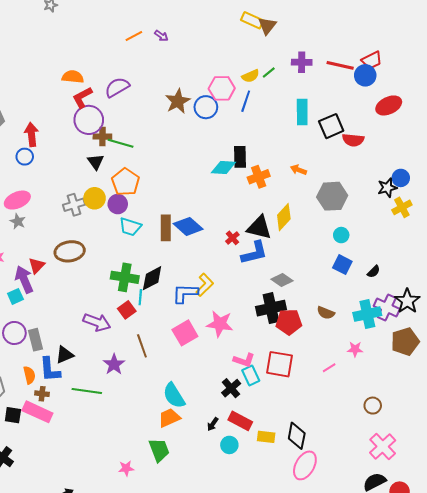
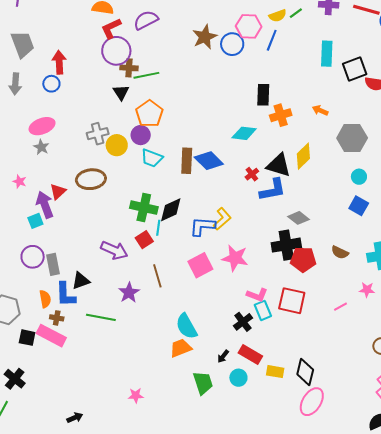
green line: (121, 143) -> (146, 75), turned -30
cyan diamond: (223, 168) -> (244, 133), moved
yellow circle: (95, 198) -> (117, 145), moved
green trapezoid: (159, 450) -> (203, 383), moved

